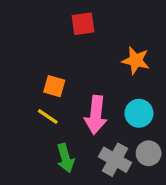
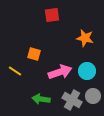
pink arrow: (96, 115) -> (60, 72), turned -115
yellow line: (48, 116) -> (15, 71), moved
green arrow: (65, 158) -> (41, 99), turned 114

